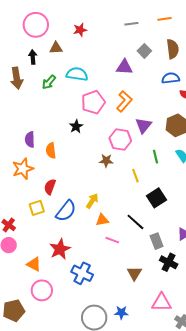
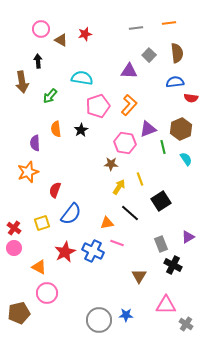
pink circle: (36, 25) -> (41, 29), size x0.7
brown triangle: (56, 48) -> (61, 40), moved, turned 32
green arrow: (49, 82) -> (50, 96), moved
purple triangle: (143, 125) -> (148, 129), turned 30
orange semicircle: (51, 151) -> (56, 129), moved
green line: (156, 157) -> (163, 147), moved
yellow arrow: (92, 201) -> (119, 187), moved
yellow square: (37, 208) -> (42, 223), moved
black line: (135, 222) -> (130, 213), moved
blue cross: (82, 273) -> (93, 251), moved

